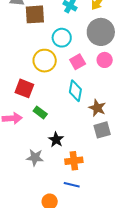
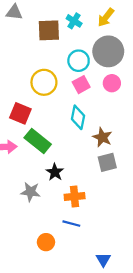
brown square: (35, 14) -> (49, 30), moved
cyan circle: (62, 38) -> (79, 61), moved
green rectangle: (40, 113) -> (38, 141), size x1.6

